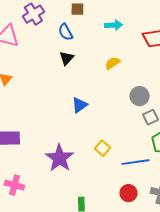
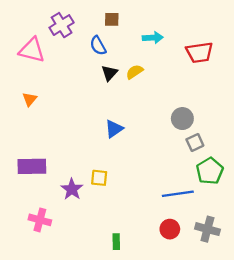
black triangle: (66, 58) -> (109, 73), moved
yellow semicircle: (112, 63) -> (134, 72), moved
yellow square: (102, 148) -> (99, 178), moved, turned -35
purple star: (59, 158) -> (72, 189), moved, size x0.7

